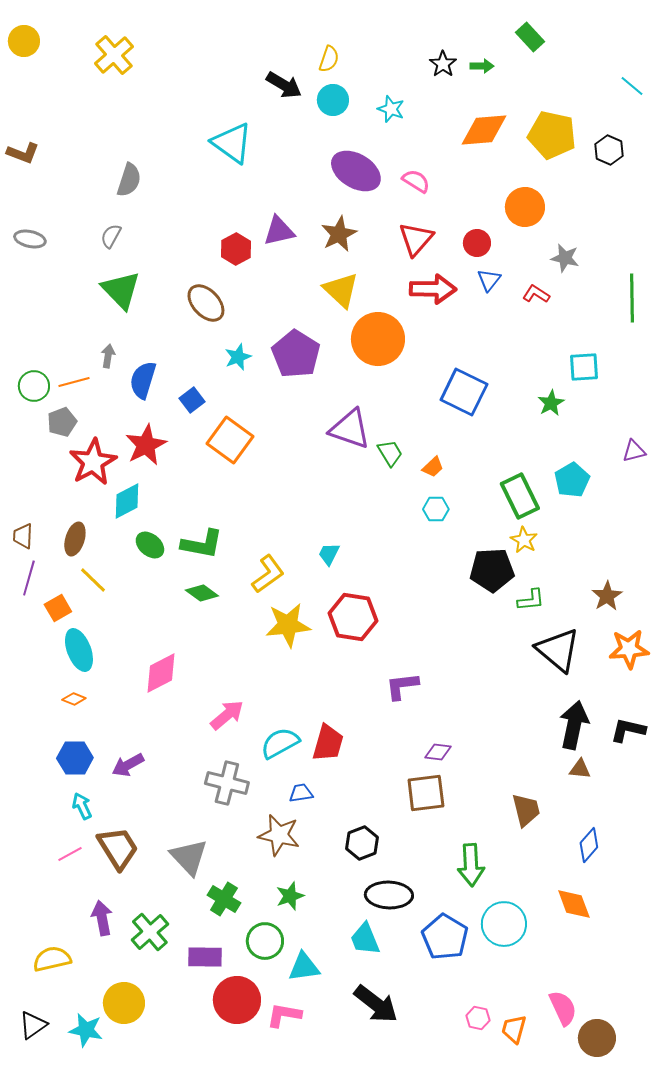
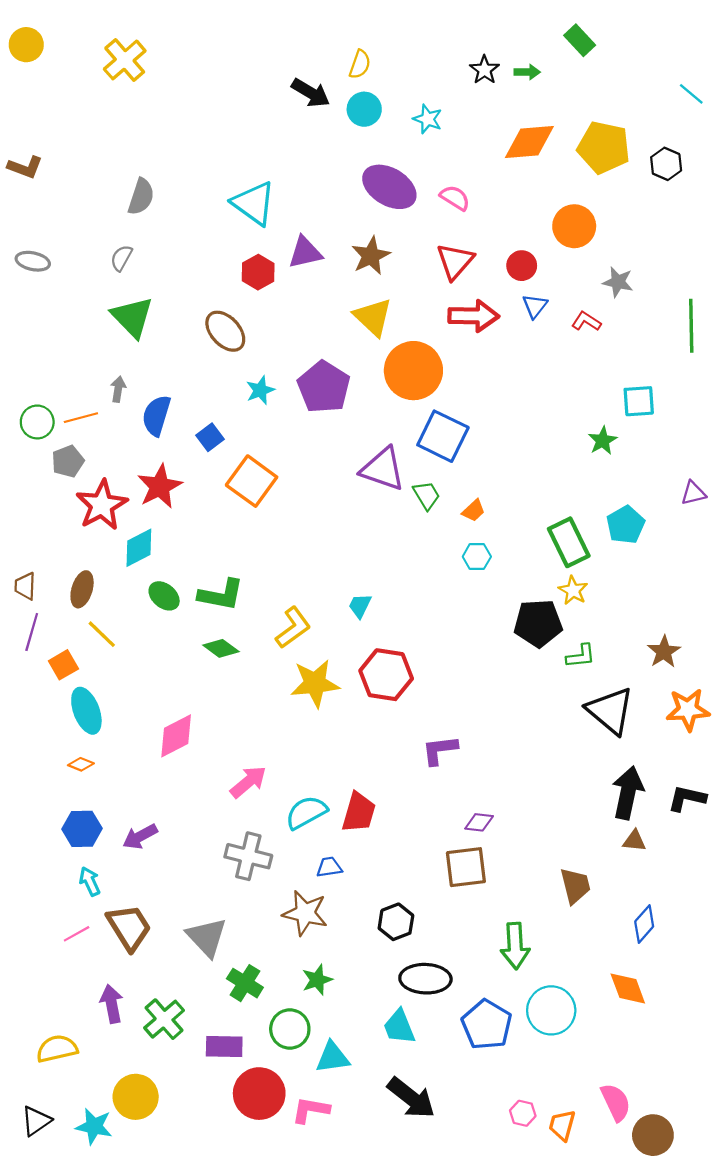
cyan triangle: (232, 143) -> (254, 203), moved
blue square: (464, 392) -> (443, 436), moved

